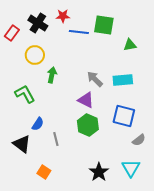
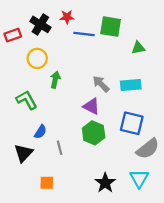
red rectangle: (12, 33) -> (13, 35), turned 35
gray semicircle: (139, 140) -> (148, 149), size x1.6
black triangle: (22, 144) -> (23, 153), turned 36
orange square: (44, 172) -> (47, 183), turned -32

